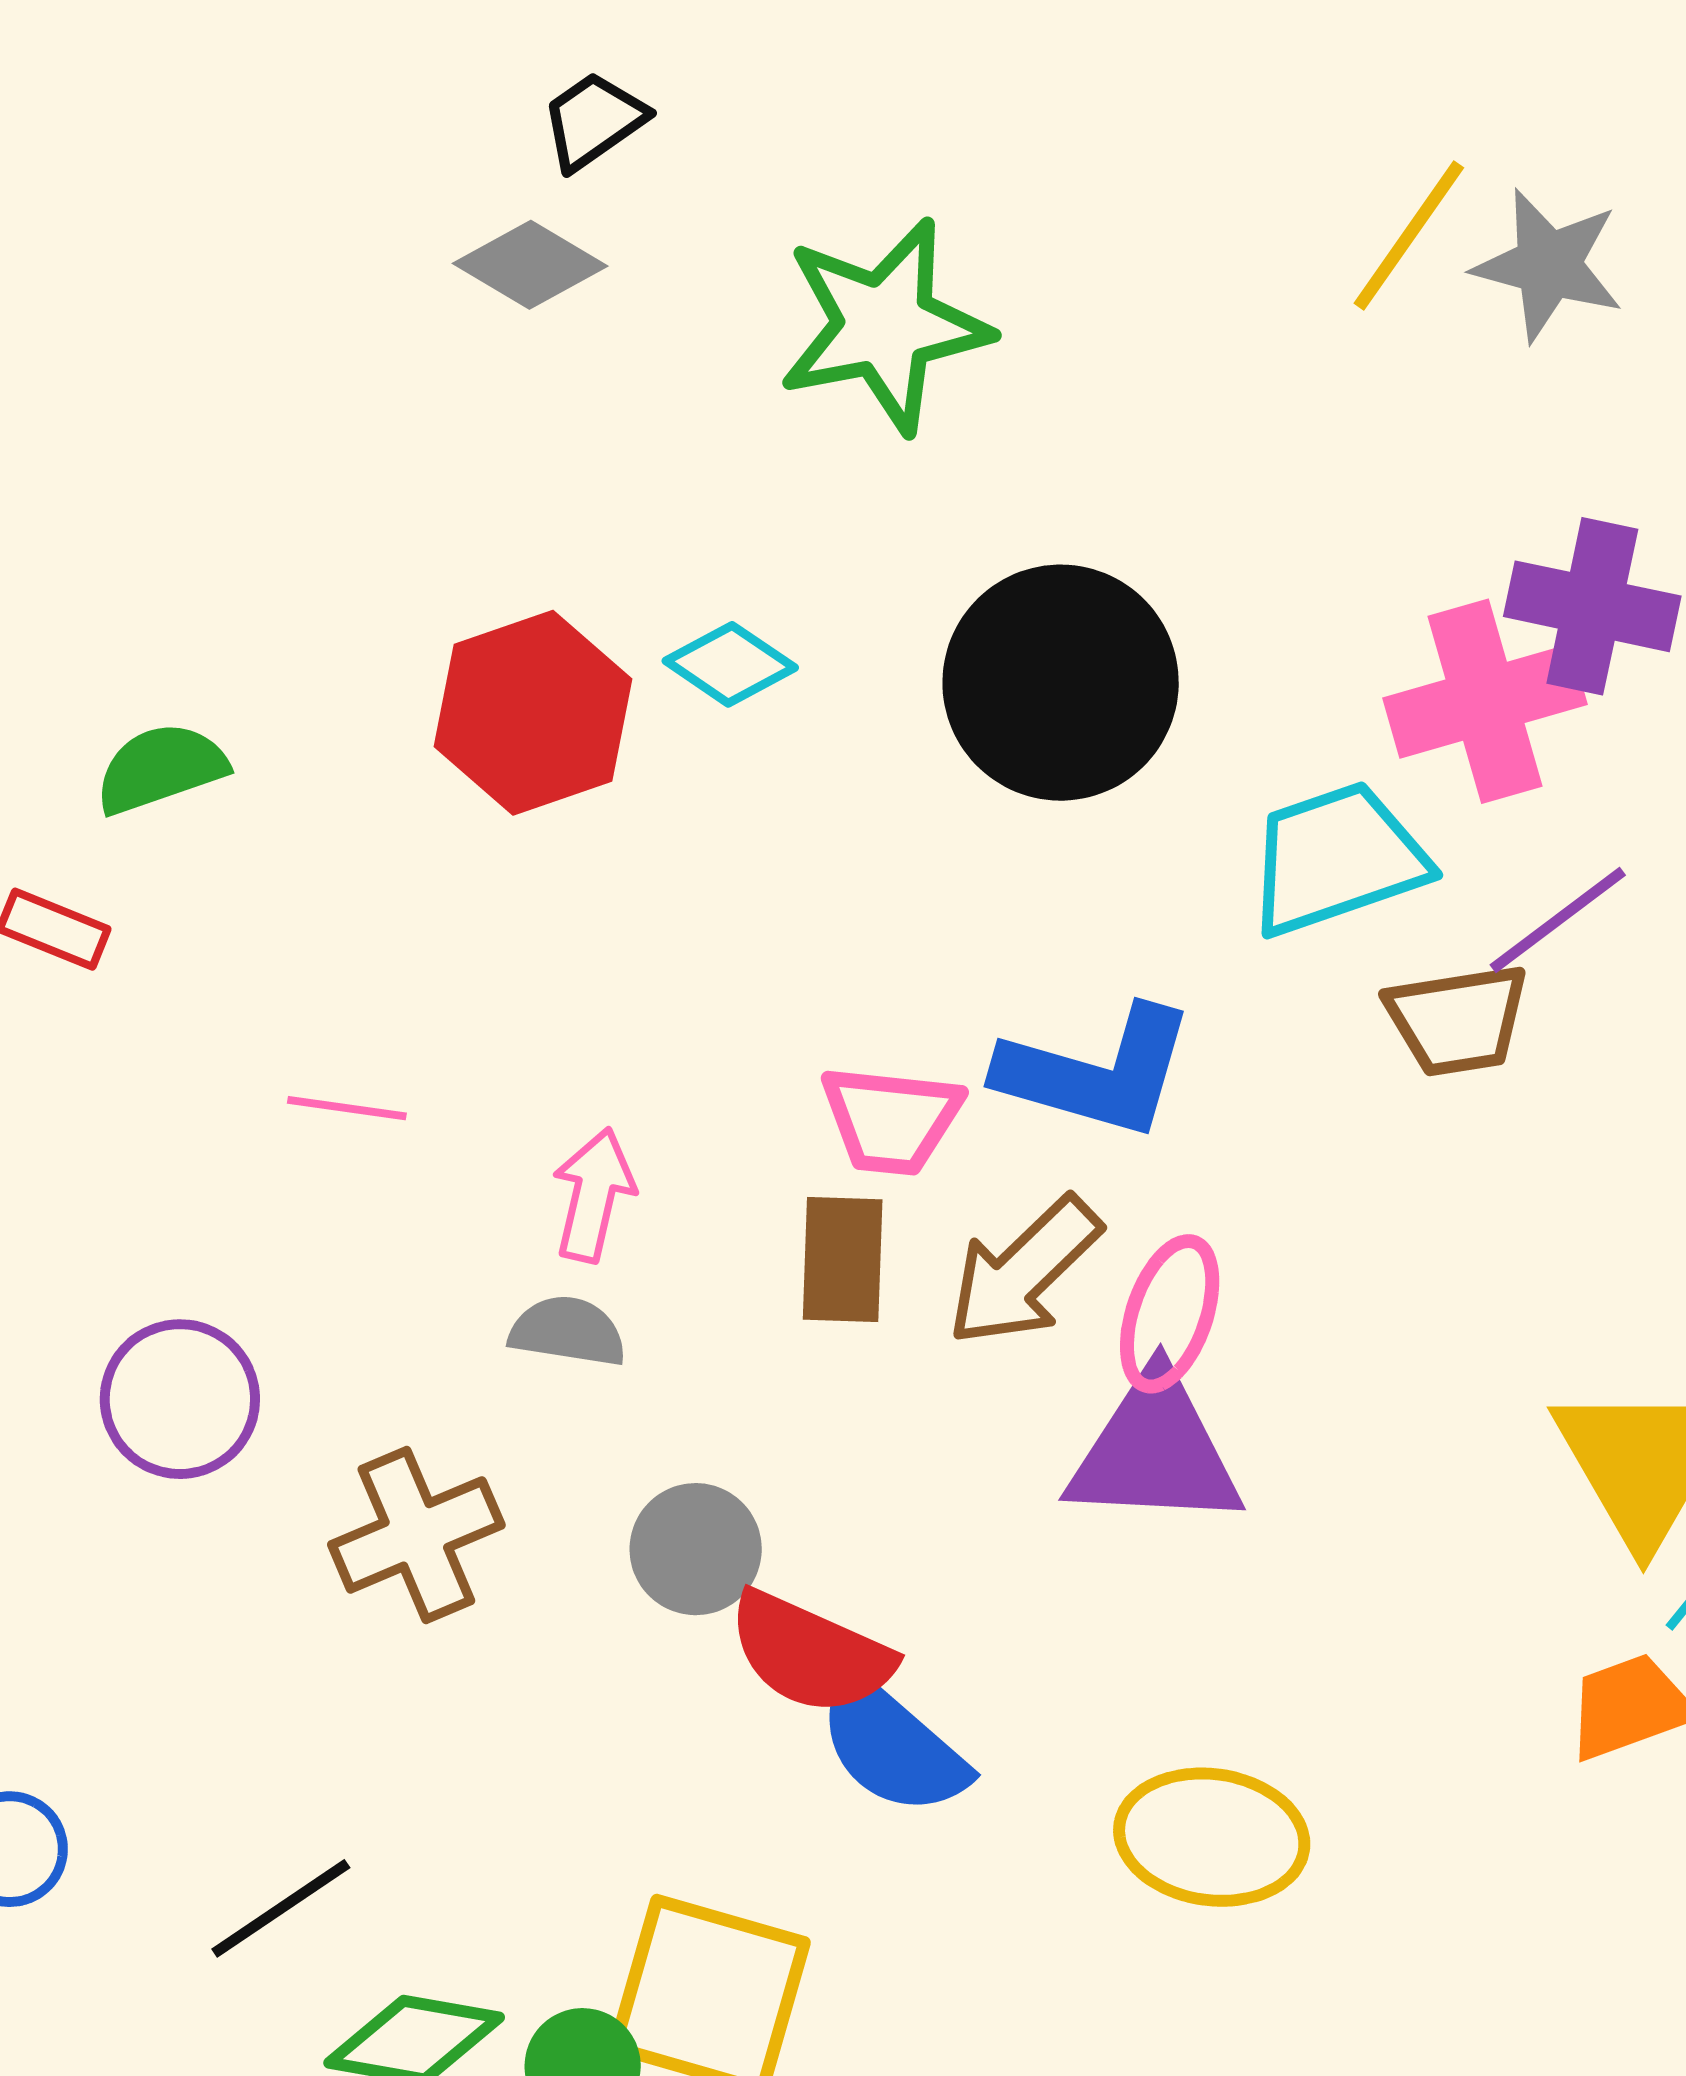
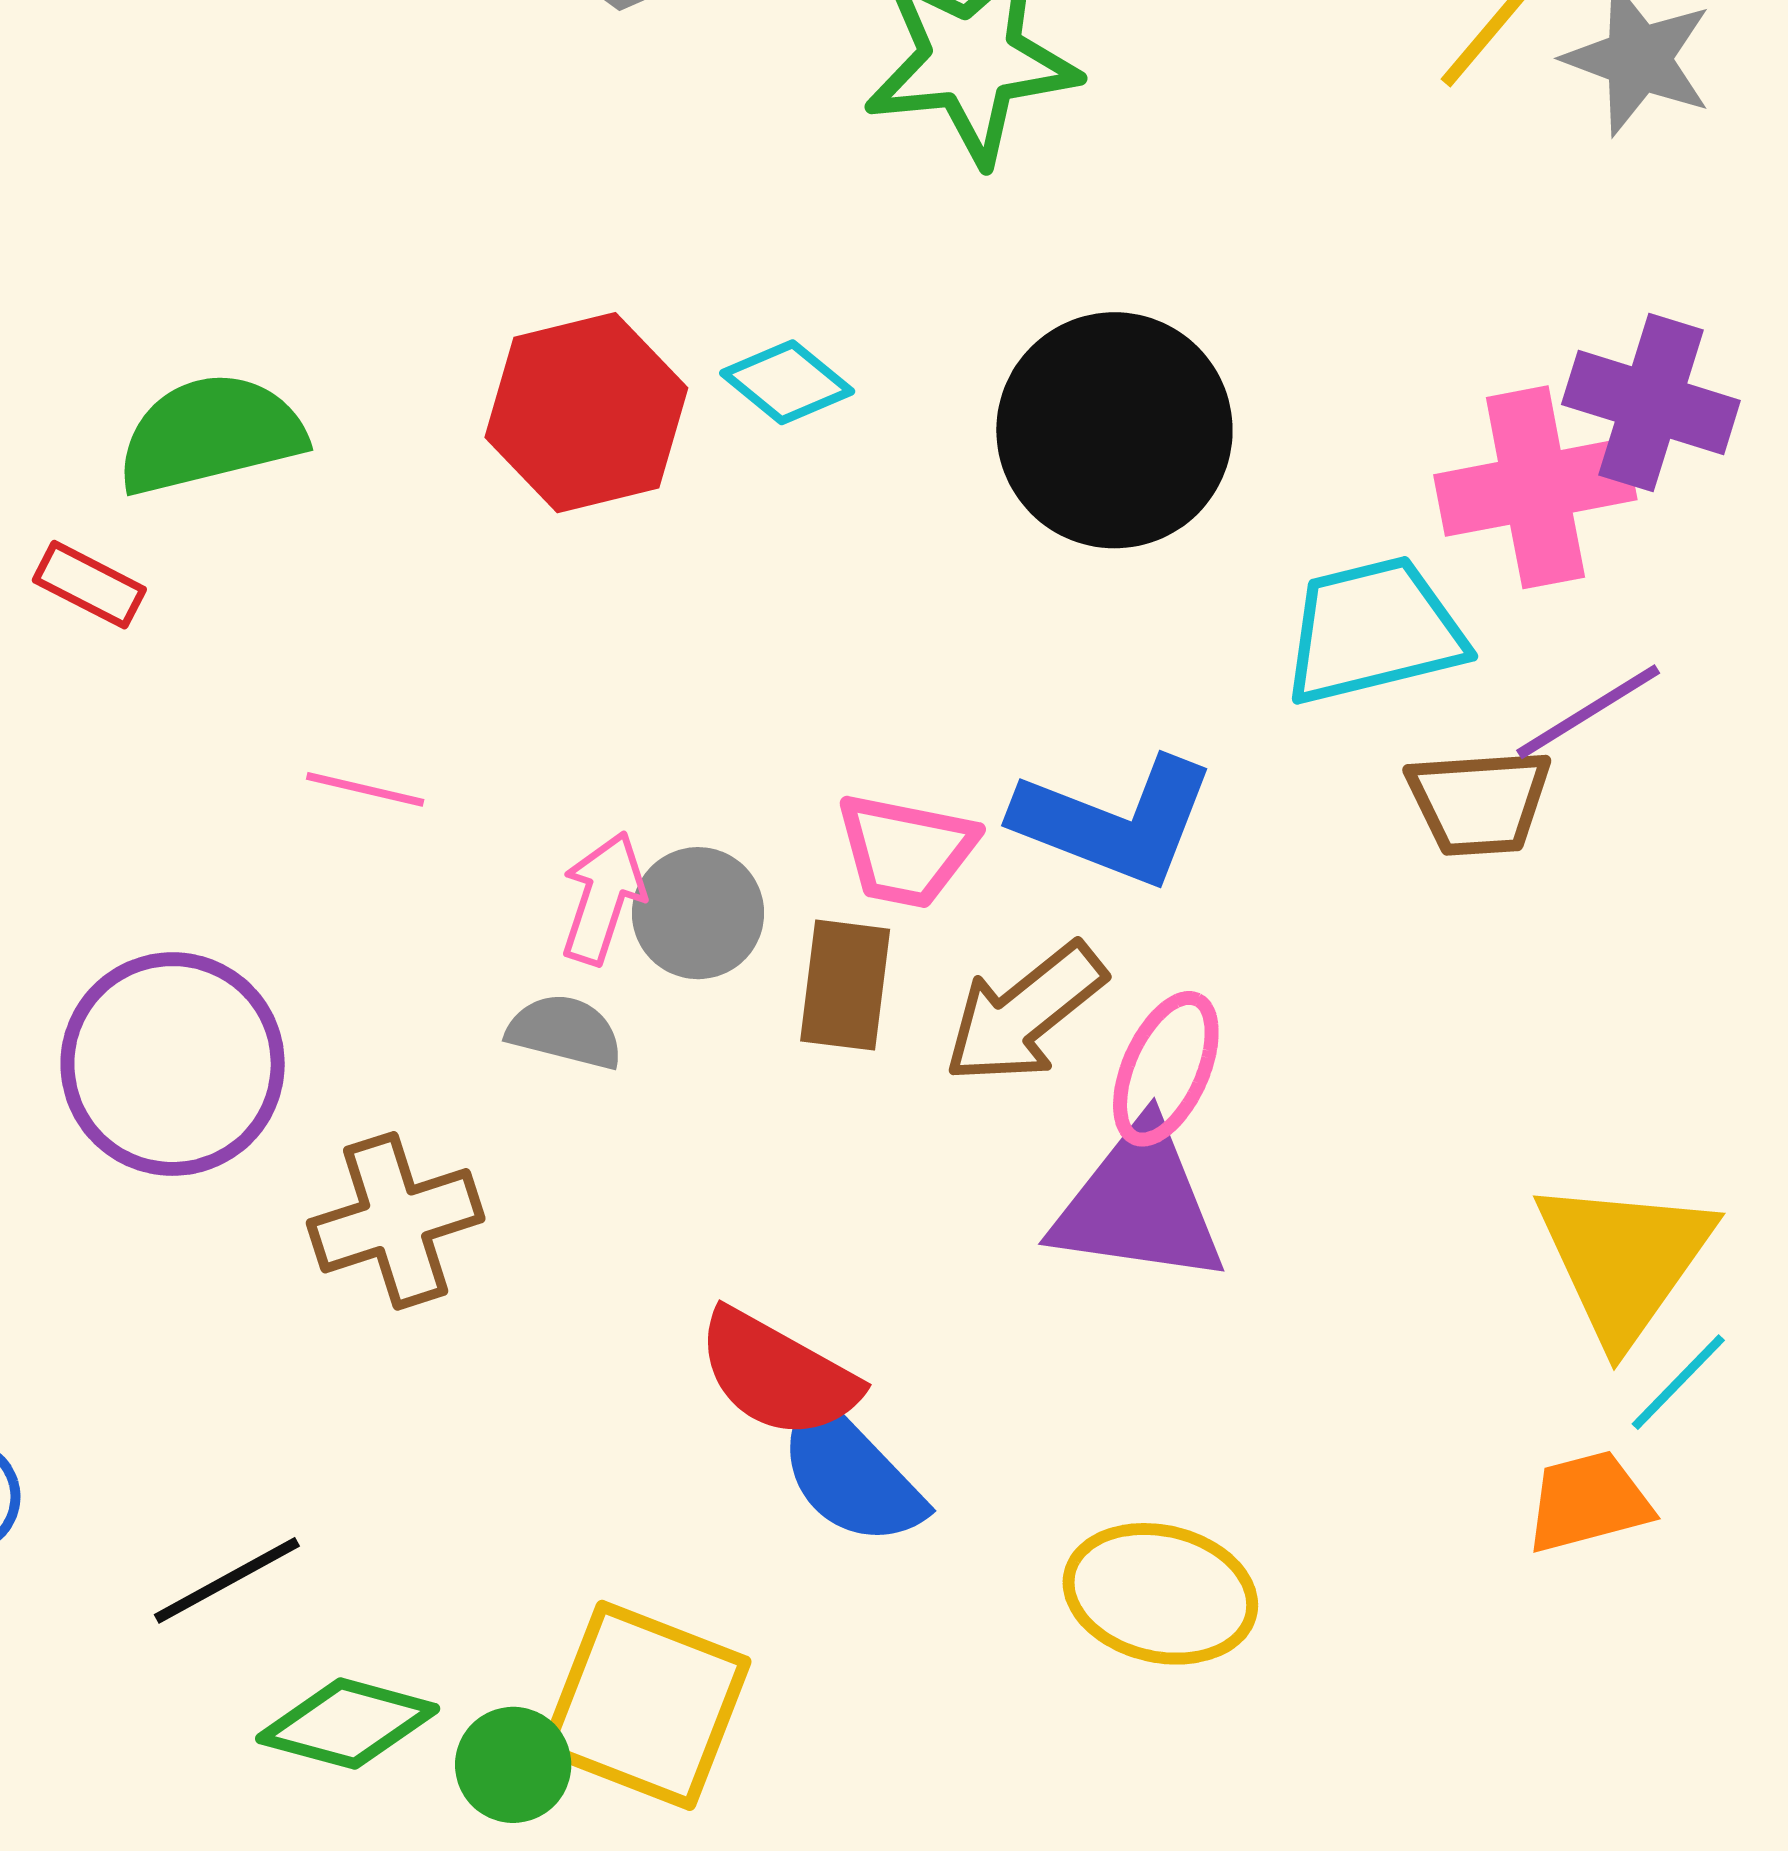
green semicircle: (161, 768) -> (211, 434), size x1.4
purple circle: (180, 1399) -> (173, 1064), size x1.4
gray circle: (696, 1549) -> (698, 913), moved

